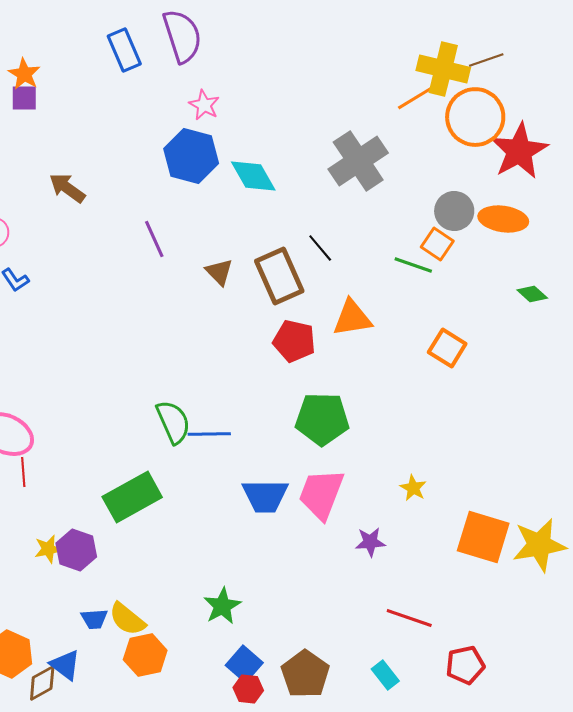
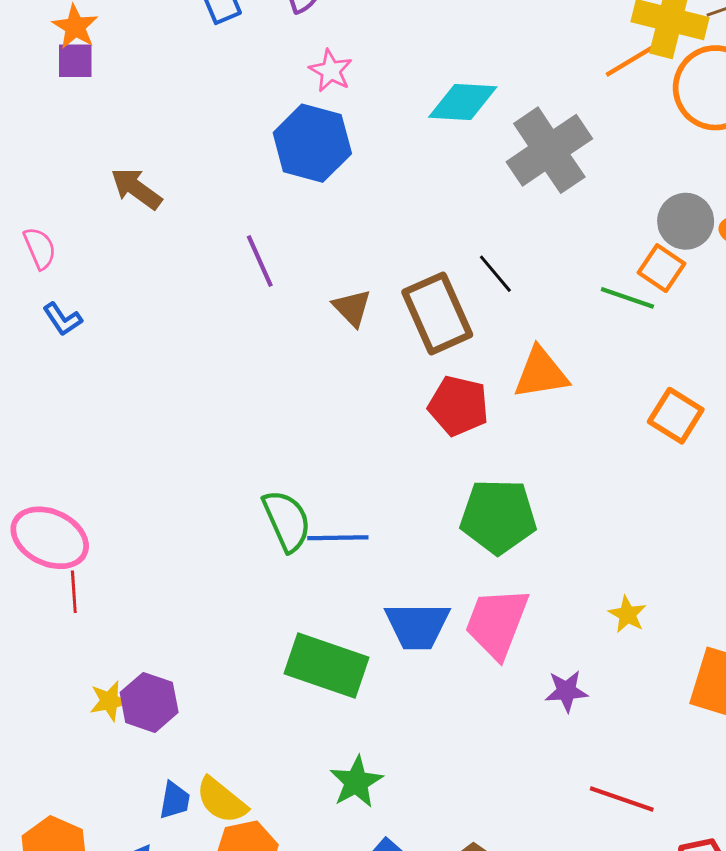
cyan diamond: (253, 176) -> (463, 102), moved, turned -57
green rectangle: (132, 497) -> (326, 666), moved, turned 48
blue trapezoid: (94, 619) -> (175, 800), turned -76

